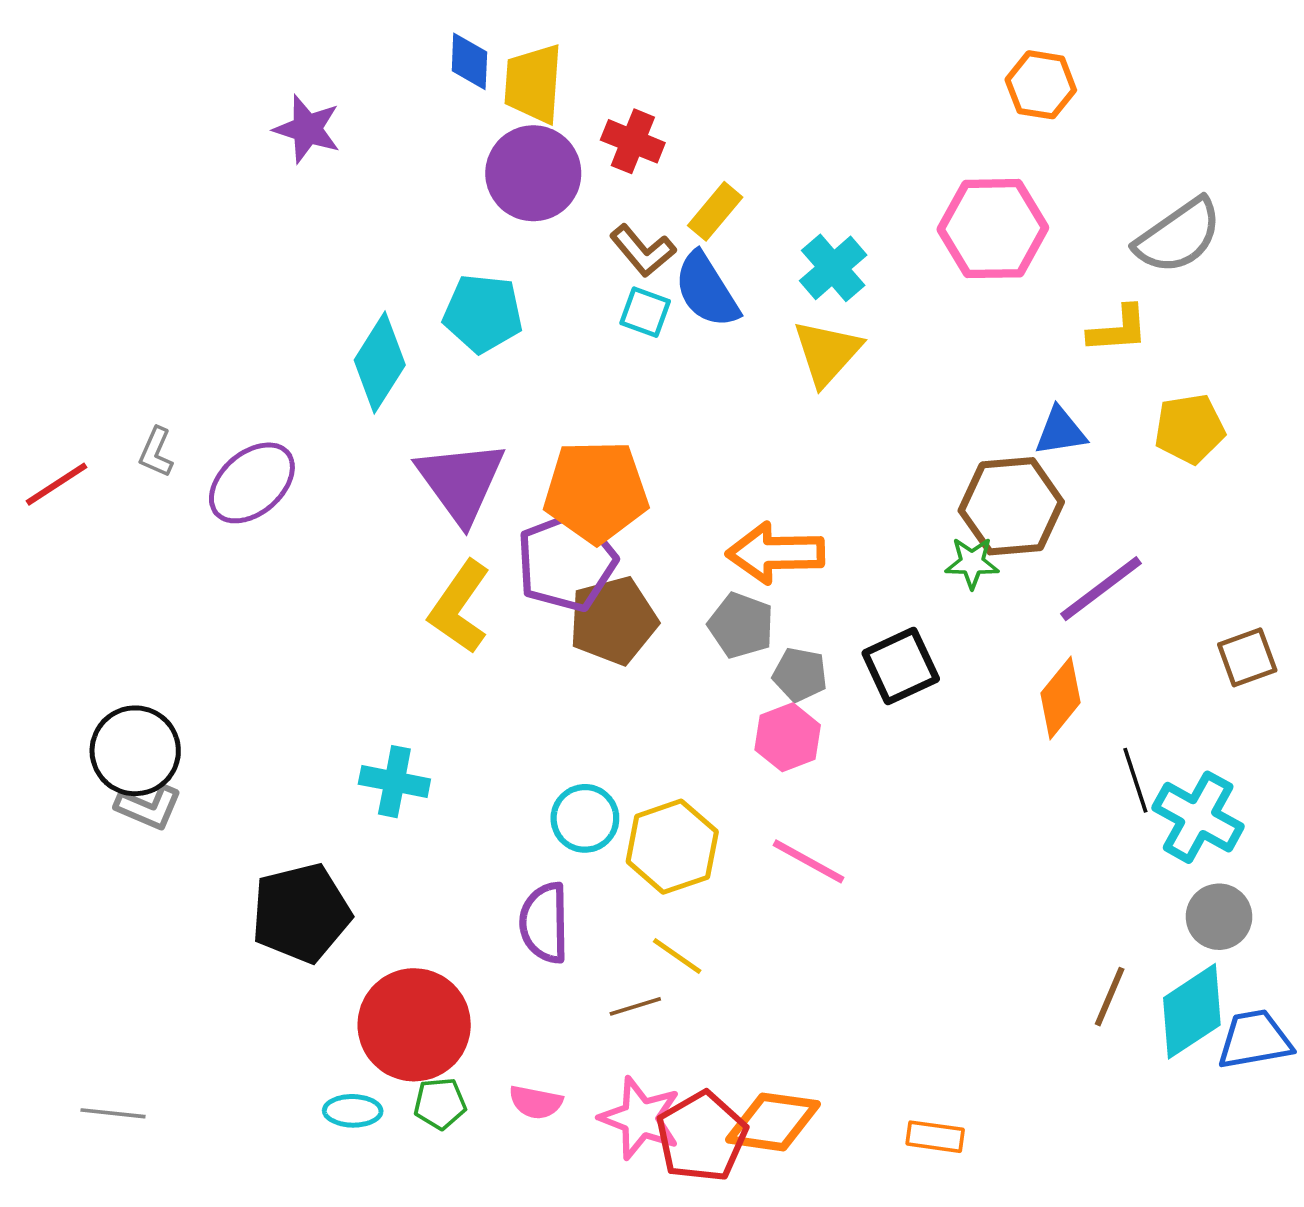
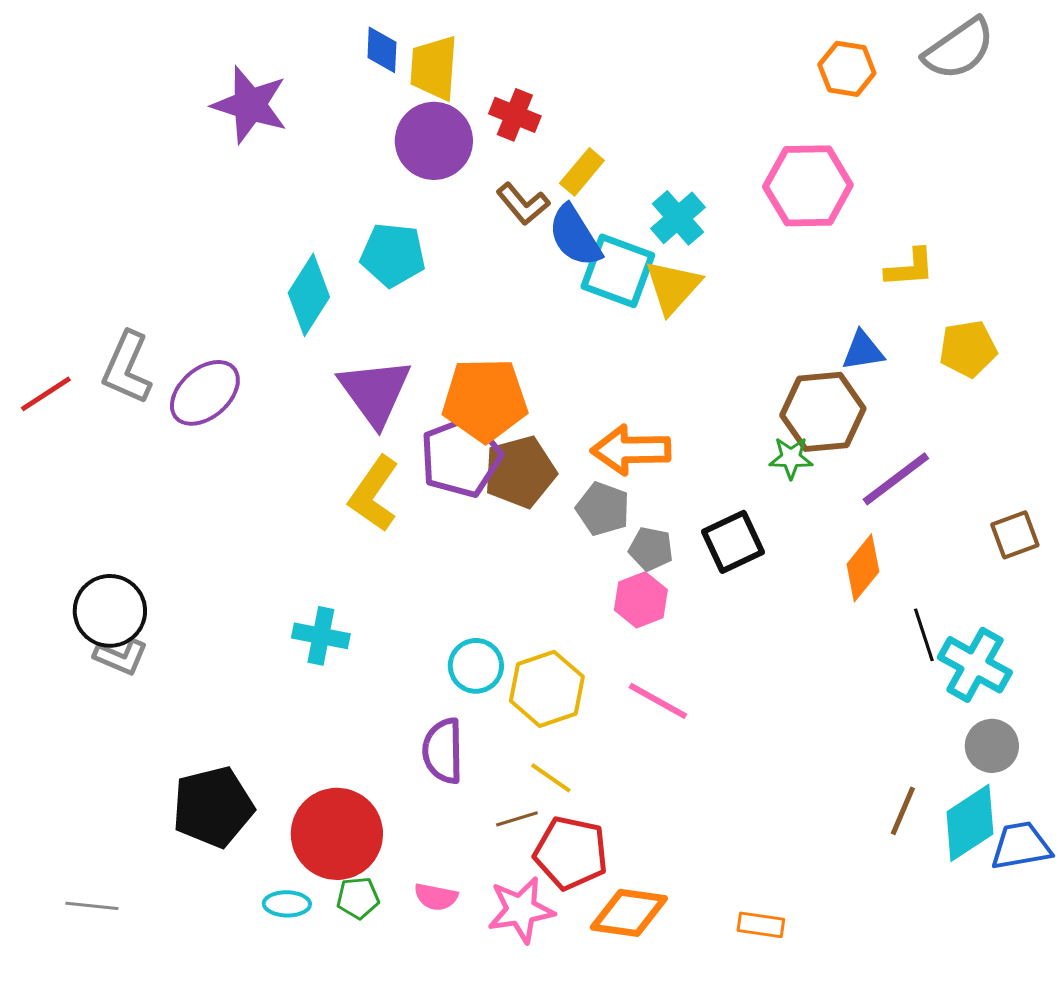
purple star: (307, 129) -> (250, 105), size x1.4
gray semicircle: (1178, 236) -> (959, 49), moved
cyan square: (645, 312) -> (618, 271), moved, size x1.8
gray L-shape: (156, 452) -> (127, 368), size x1.8
brown pentagon: (613, 621) -> (520, 472), moved
black pentagon: (301, 913) -> (213, 807), moved
pink star: (640, 1118) -> (521, 910), turned -30
red pentagon: (702, 1137) -> (571, 853), moved, turned -30

